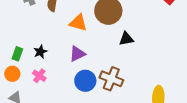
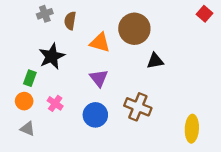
black star: (40, 52) -> (52, 56), moved, size x1.6
purple triangle: (77, 54) -> (99, 78), turned -42
blue circle: (85, 81) -> (95, 115), moved

